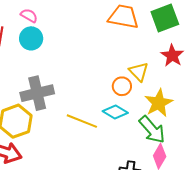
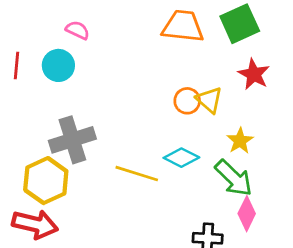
pink semicircle: (29, 16) -> (78, 30), moved
orange circle: (122, 86) -> (187, 101), moved
yellow star: (159, 103) -> (240, 141), size x0.7

